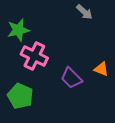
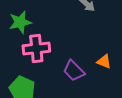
pink cross: (34, 56) -> (36, 48), turned -32

